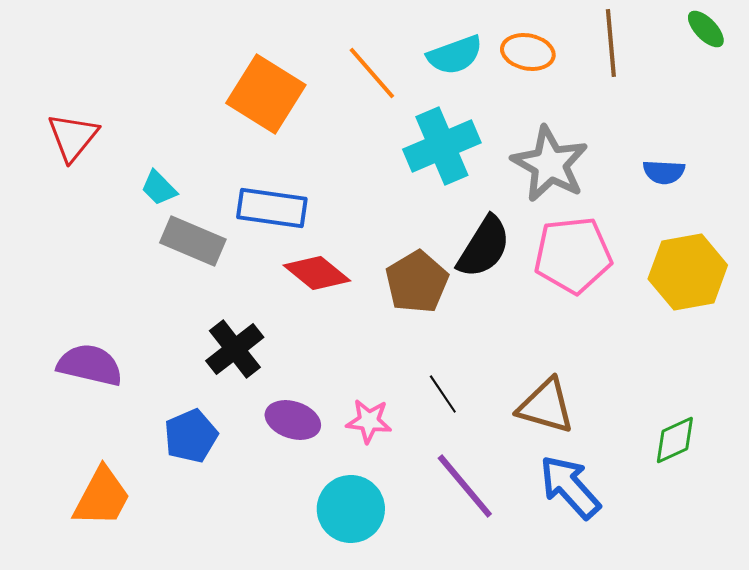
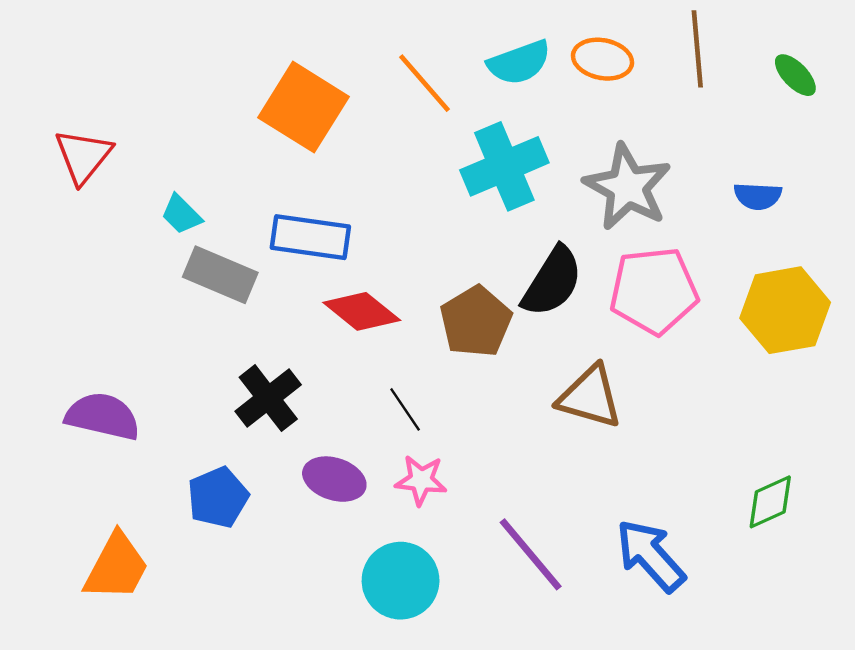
green ellipse: (706, 29) -> (795, 75), moved
black line: (443, 394) -> (405, 409), moved
brown triangle: (546, 406) -> (590, 397), moved

